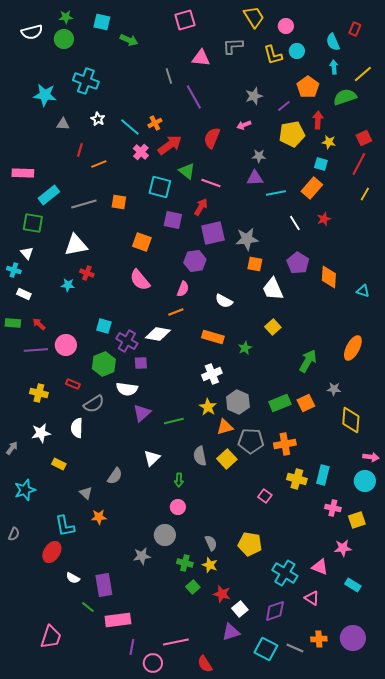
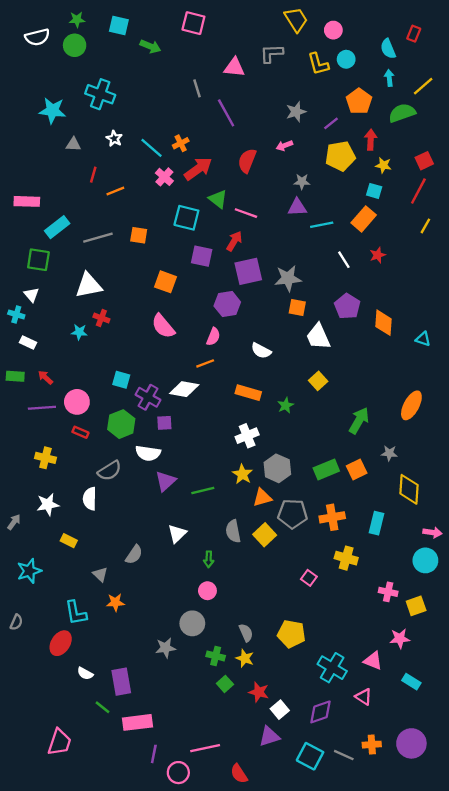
pink square: (185, 20) -> (193, 23), moved, turned 30
red rectangle: (73, 384) -> (80, 432), moved
cyan rectangle: (323, 475) -> (376, 523), moved

